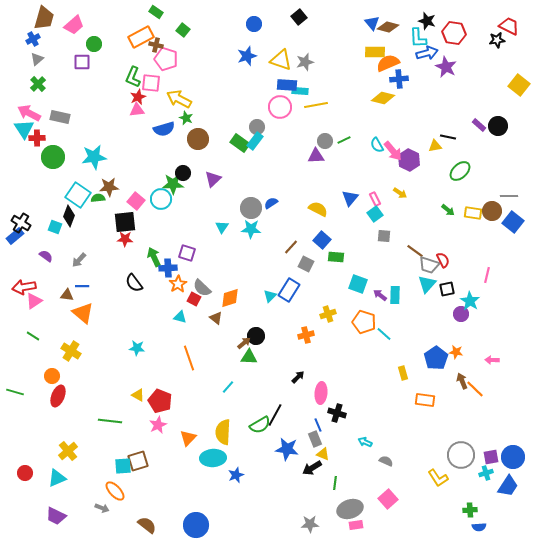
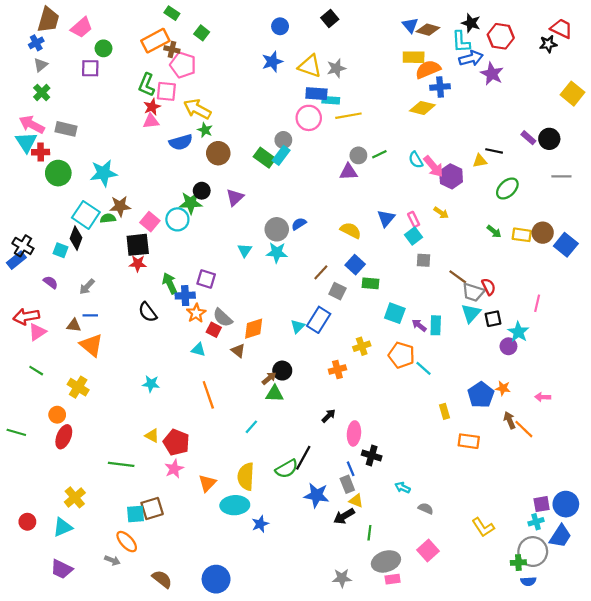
gray line: (509, 196) -> (561, 176), moved
gray circle: (461, 455) -> (533, 552), moved

